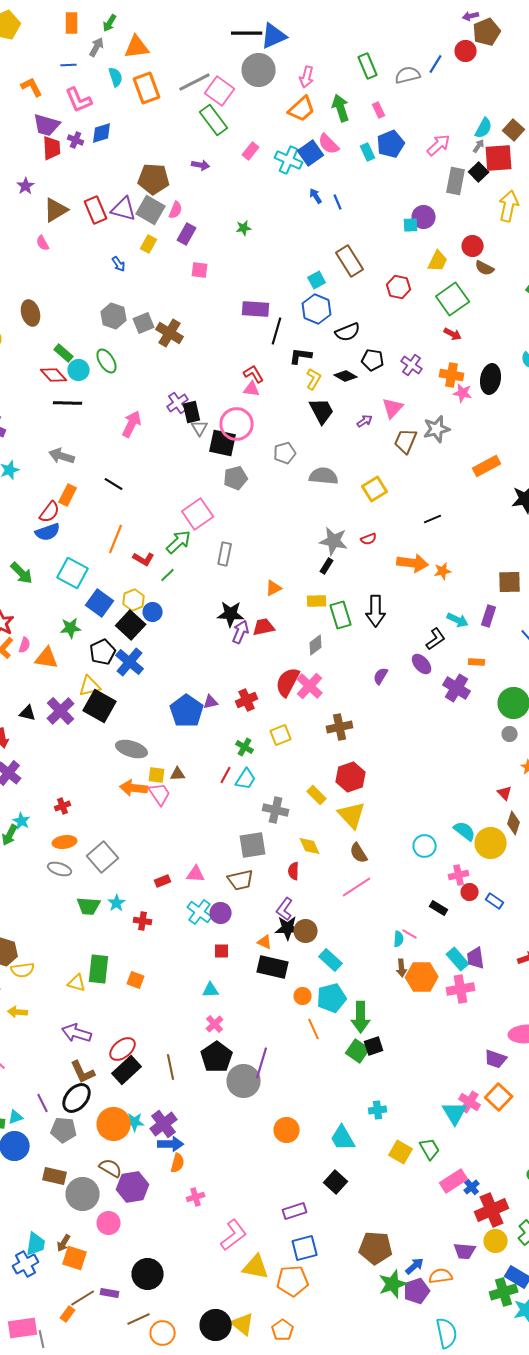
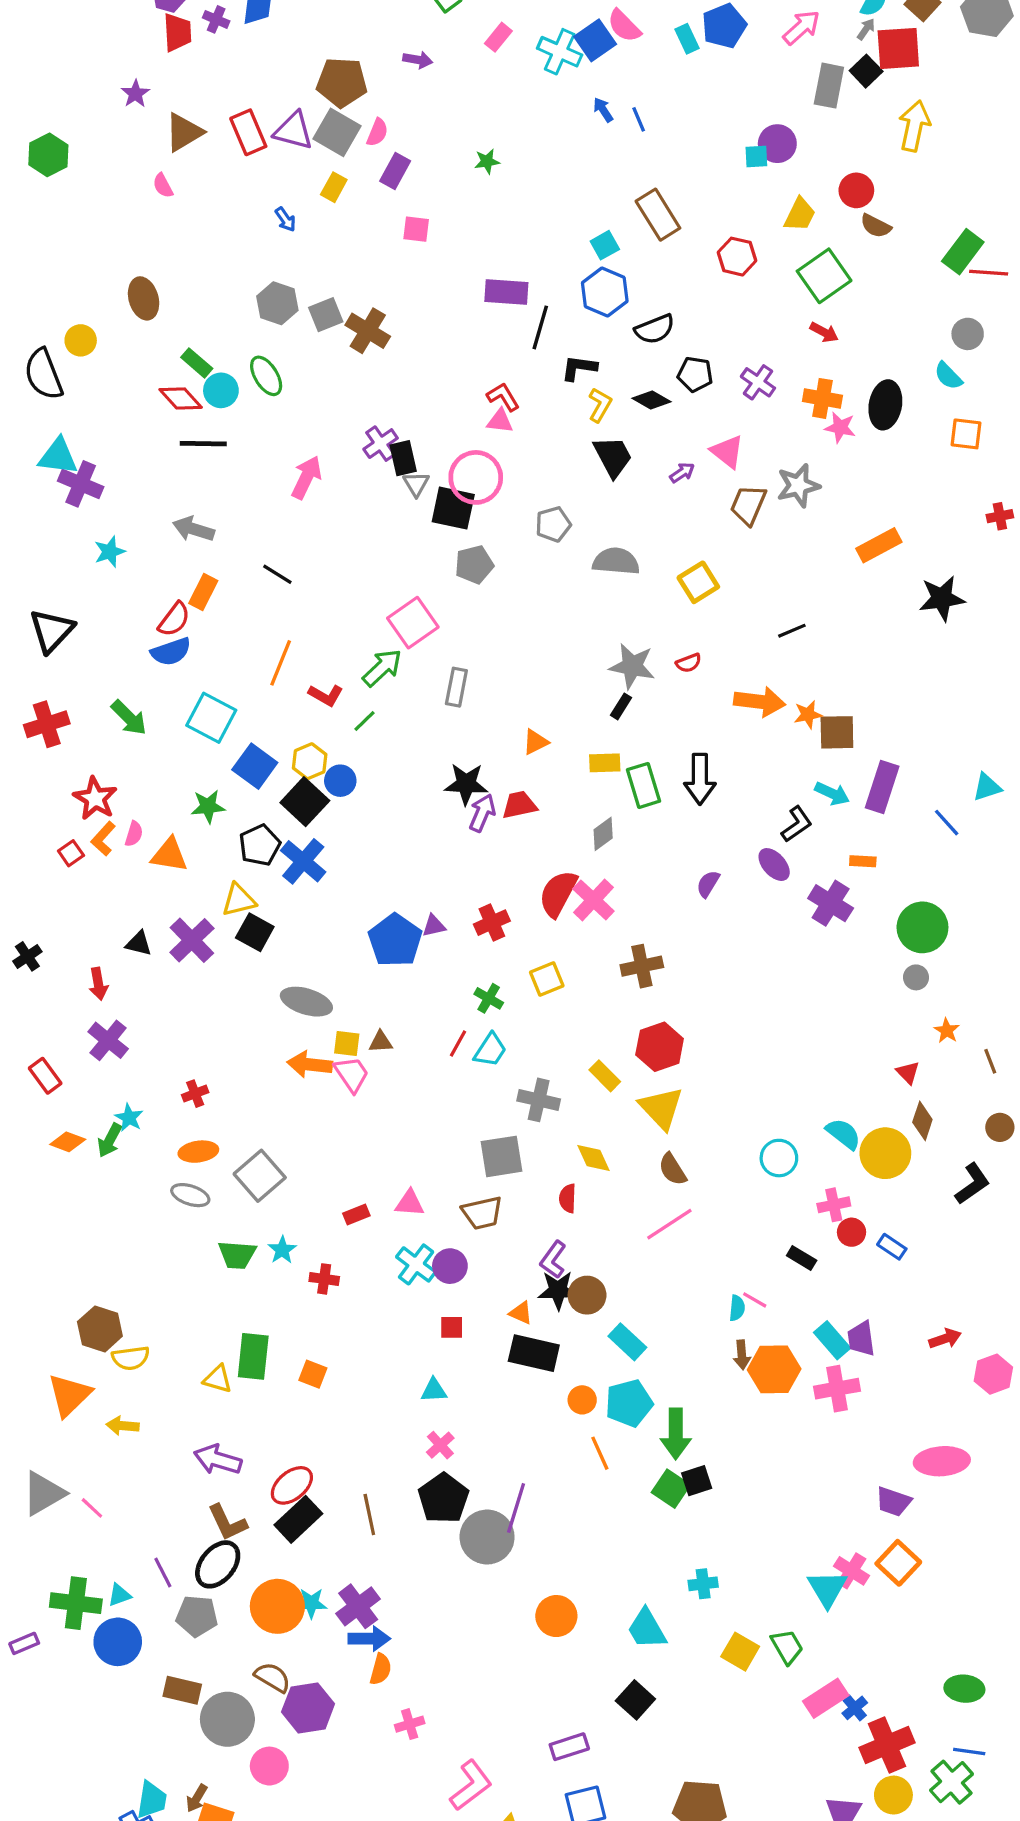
pink triangle: (393, 408) -> (727, 452), turned -35
brown square: (510, 582) -> (837, 732), moved
purple rectangle: (489, 616) -> (882, 787), size x1.4
black square: (100, 706) -> (255, 932), size x0.7

